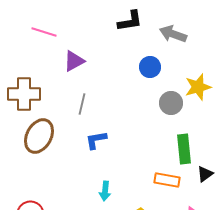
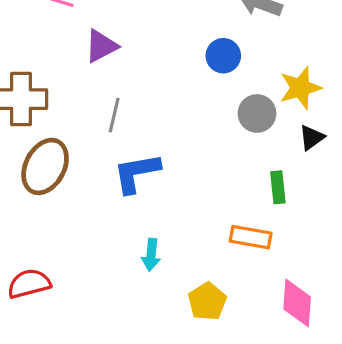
blue L-shape: (96, 140) -> (137, 173), size x1.4
green rectangle: (184, 149) -> (278, 187), size x0.7
black triangle: (205, 174) -> (312, 138), moved

